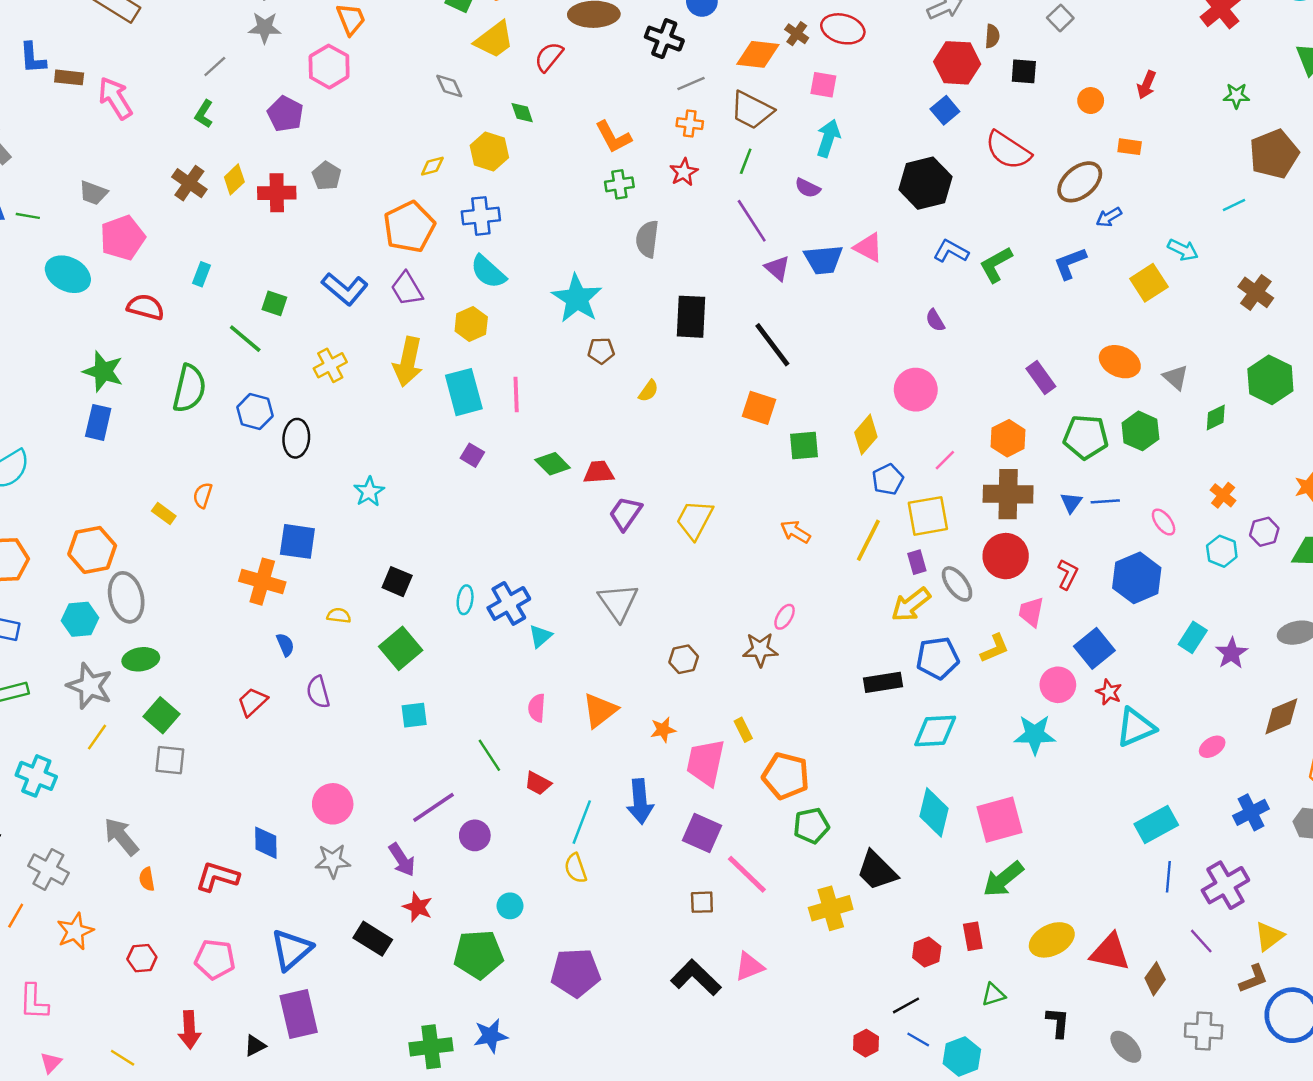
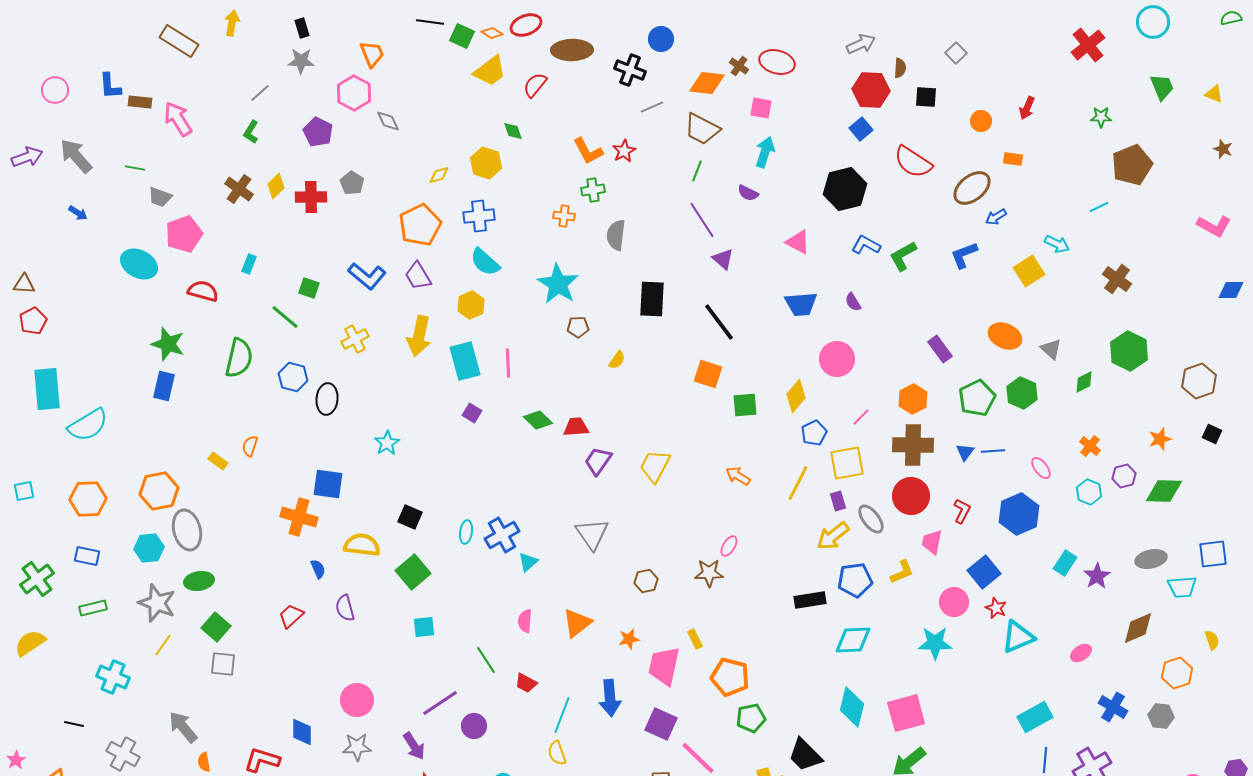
gray diamond: (449, 86) -> (388, 121), moved
orange cross: (690, 124) -> (564, 216), moved
red star: (684, 172) -> (624, 151), moved
green line: (28, 216) -> (135, 168), moved
blue trapezoid: (823, 260) -> (801, 304), moved
green pentagon: (1086, 437) -> (977, 398), turned -30
yellow semicircle: (339, 616) -> (362, 545), size x1.8
blue cross: (1251, 812) -> (1113, 707), turned -32

